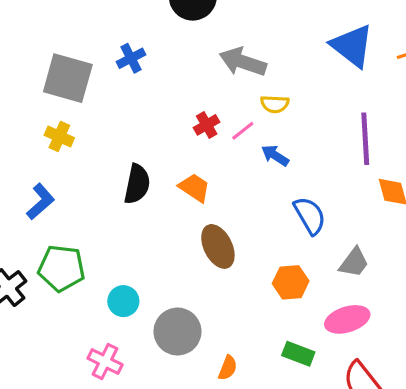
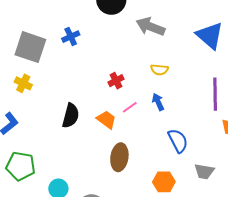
gray arrow: (243, 62) -> (150, 27), moved
pink line: (243, 131) -> (130, 107), moved
blue arrow: (275, 155) -> (158, 102), turned 30
brown ellipse: (218, 246) -> (119, 157), turned 32
gray trapezoid: (354, 262) -> (204, 171), turned 60

